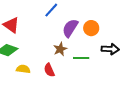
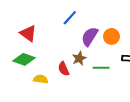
red semicircle: (49, 70) -> (64, 69), moved

